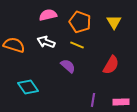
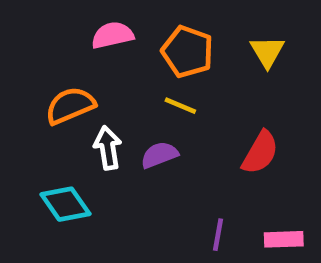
white arrow: (46, 42) -> (108, 148), moved, turned 60
orange semicircle: (14, 45) -> (70, 106), moved, turned -40
purple semicircle: (68, 66) -> (159, 155), turned -63

